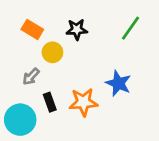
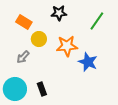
black star: (77, 29) -> (59, 13), moved
black rectangle: (50, 102) -> (42, 89), moved
orange star: (83, 102) -> (67, 46), moved

